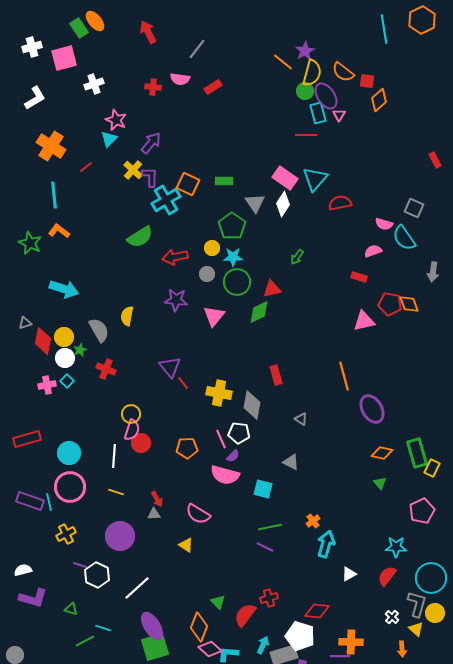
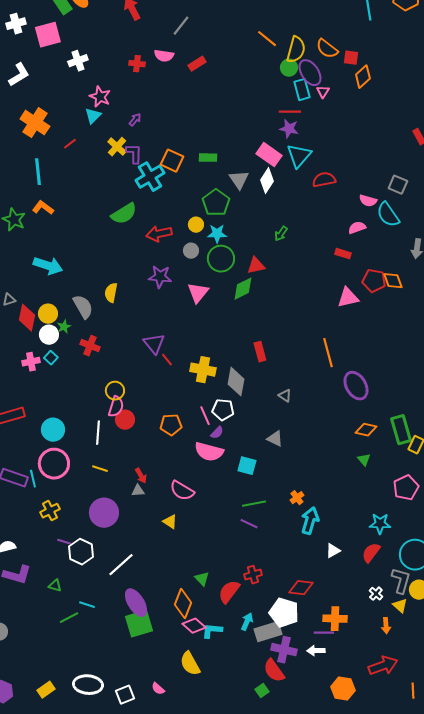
purple star: (305, 51) -> (289, 129), moved, turned -30
purple arrow: (151, 143) -> (135, 120), size x0.6

